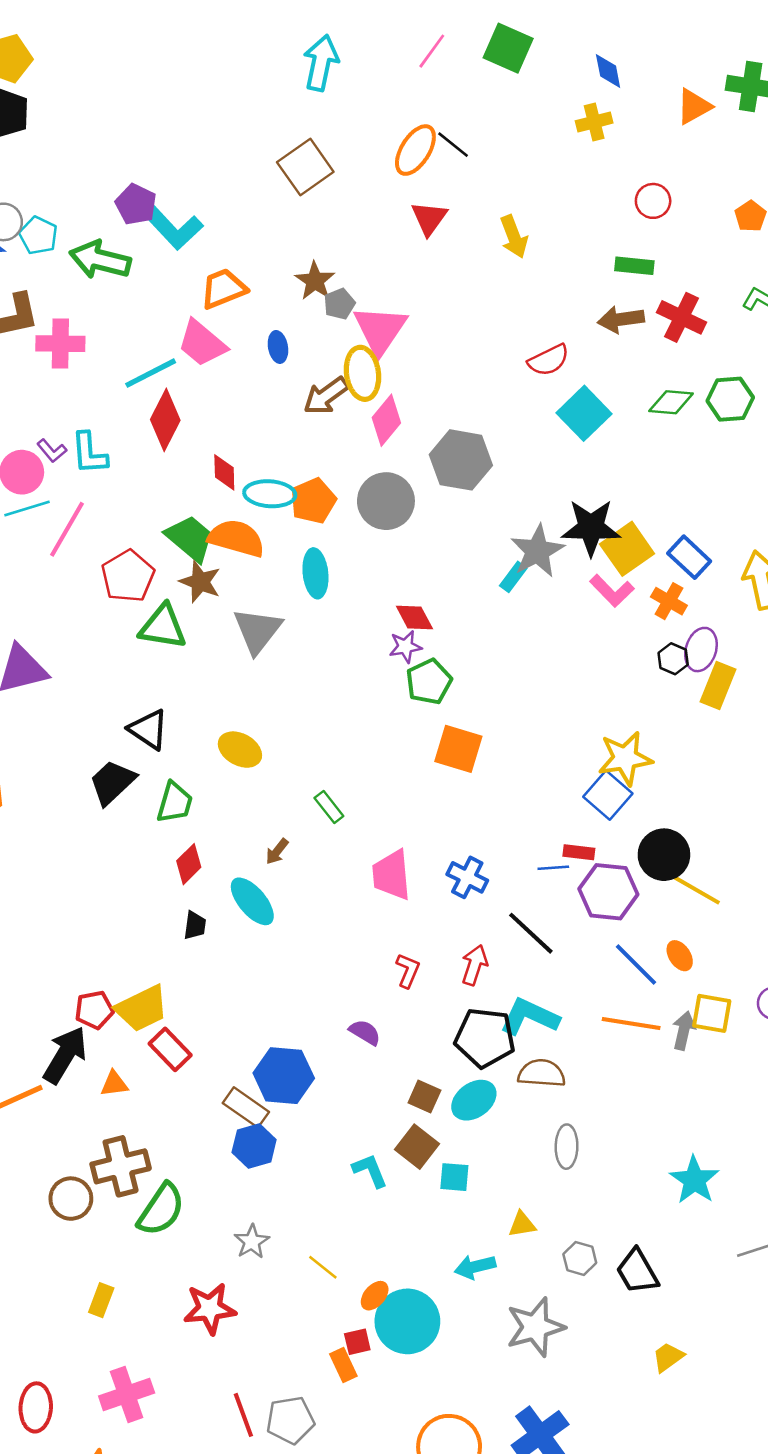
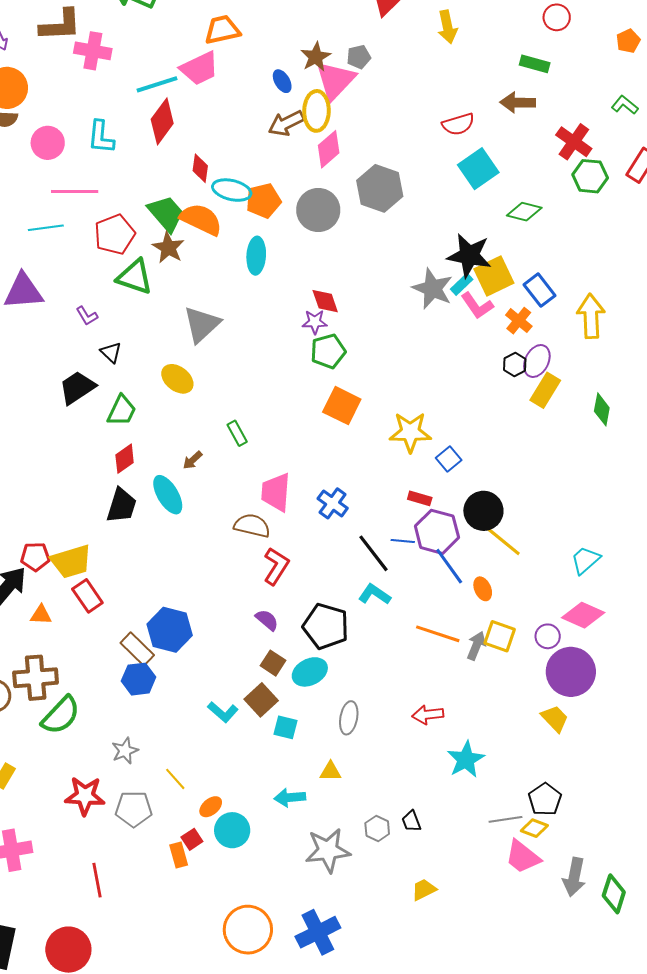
brown star: (315, 281) -> (316, 57), moved
gray pentagon: (339, 304) -> (359, 57), moved
red cross: (681, 317) -> (574, 142), moved
pink trapezoid: (202, 343) -> (199, 68), turned -75
blue ellipse: (278, 347) -> (282, 81), moved, turned -30
green diamond: (671, 402) -> (524, 212), moved
purple L-shape: (52, 451) -> (87, 316), moved
cyan line: (27, 508) -> (46, 228), moved
pink line: (67, 529) -> (75, 191), turned 51
gray star: (537, 551) -> (432, 289), moved, turned -30
cyan rectangle: (513, 577) -> (462, 284), moved
gray triangle: (257, 631) -> (202, 324), moved
black triangle: (148, 729) -> (111, 352), size x0.7
yellow star: (625, 758) -> (410, 432), moved
blue square: (608, 795) -> (449, 459), size x0.7
blue line: (553, 868) -> (403, 541), moved
black trapezoid: (195, 925) -> (121, 506), size x1.6
red arrow: (474, 965) -> (428, 715), moved, turned -124
blue line: (636, 965) -> (449, 566), moved
red L-shape: (408, 971) -> (276, 566), size x1.4
cyan L-shape: (530, 1017) -> (375, 594), moved, size x0.7
purple semicircle: (365, 1032) -> (267, 620), moved
brown semicircle: (542, 1073) -> (252, 526), moved
gray ellipse: (567, 1147) -> (349, 718), moved
cyan L-shape: (370, 1171) -> (223, 712), turned 144
gray hexagon: (580, 1258) -> (377, 828), moved
black trapezoid: (637, 1271) -> (411, 821), size x0.6
cyan circle: (407, 1321) -> (232, 830), size x0.7
red square: (357, 1342) -> (192, 839), turned -30
gray pentagon: (290, 1420) -> (134, 809), moved

